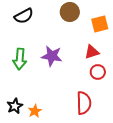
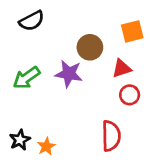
brown circle: (70, 12) -> (90, 47), moved
green arrow: (20, 59) -> (26, 78), turned 50

